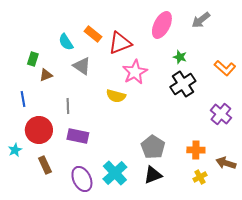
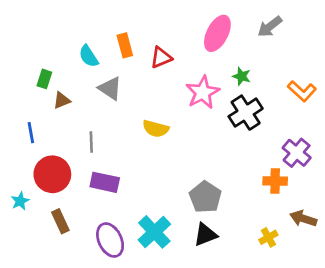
orange rectangle: (93, 34) -> (125, 45), turned 36
red triangle: (120, 43) -> (161, 58), size x0.7
pink star: (135, 72) -> (203, 92), moved
orange cross: (196, 150) -> (275, 181), moved

